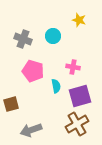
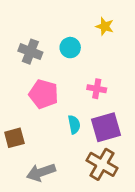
cyan semicircle: (56, 86) -> (74, 125), moved
brown cross: (77, 124) -> (102, 164), turned -30

